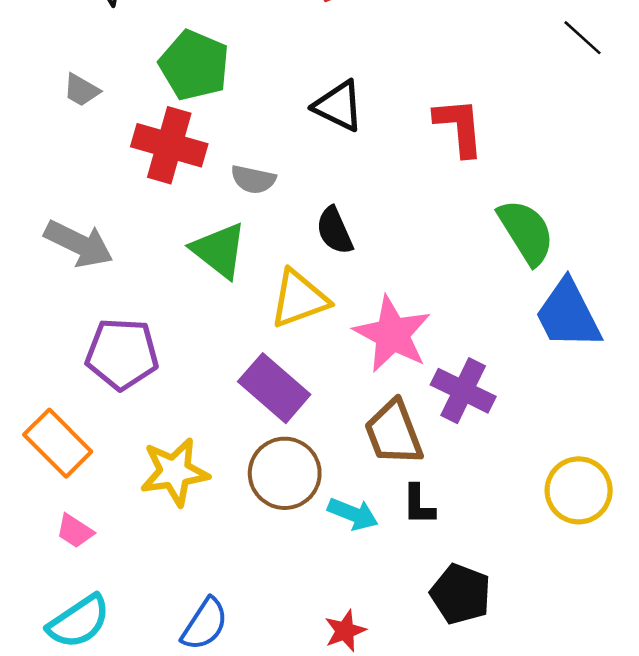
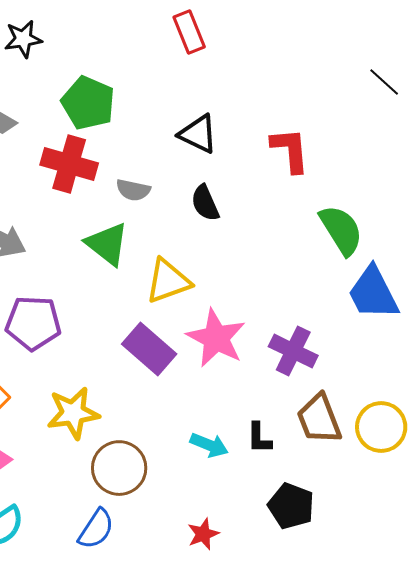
black semicircle: (335, 231) -> (205, 203), moved
pink star: (392, 334) -> (216, 338), moved
brown trapezoid: (394, 433) -> (319, 419), moved
brown circle: (285, 473) -> (119, 468), moved

